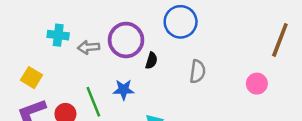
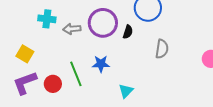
black semicircle: (151, 61) -> (128, 32), moved

